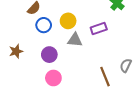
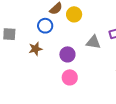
yellow circle: (68, 21) -> (74, 14), moved
blue circle: (44, 25) -> (45, 26), moved

